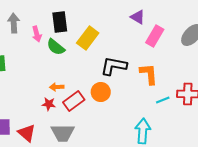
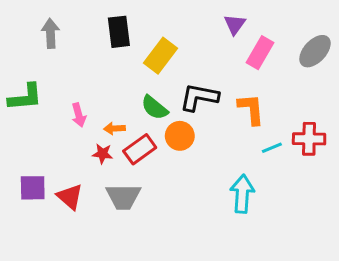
purple triangle: (138, 17) -> (235, 24), turned 35
pink arrow: (37, 34) -> (79, 115), moved
green semicircle: (56, 47) -> (155, 108), moved

